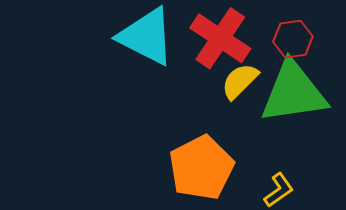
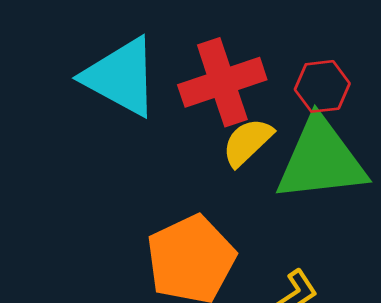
red cross: (220, 38) -> (222, 82), turned 36

